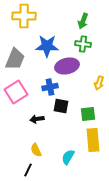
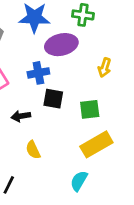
yellow rectangle: (93, 140) -> (96, 144), turned 65
yellow semicircle: (36, 150) -> (33, 150), moved
cyan semicircle: (68, 157) -> (79, 181), moved

